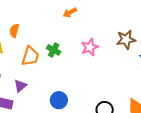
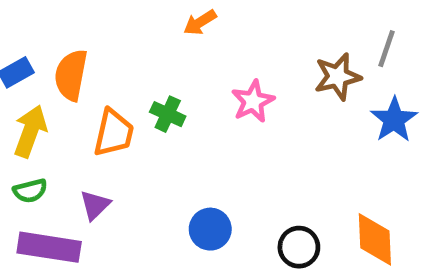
orange semicircle: (14, 31) -> (71, 75), size x1.5
blue circle: (59, 100) -> (210, 229), moved

